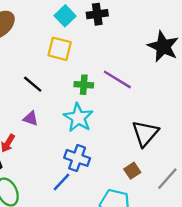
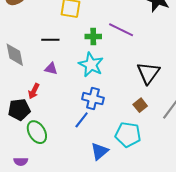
black line: (33, 84) -> (50, 40), turned -36

